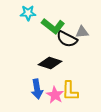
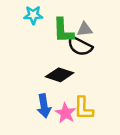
green L-shape: (53, 26) -> (63, 31), turned 50
gray triangle: (82, 32) -> (85, 29), moved

